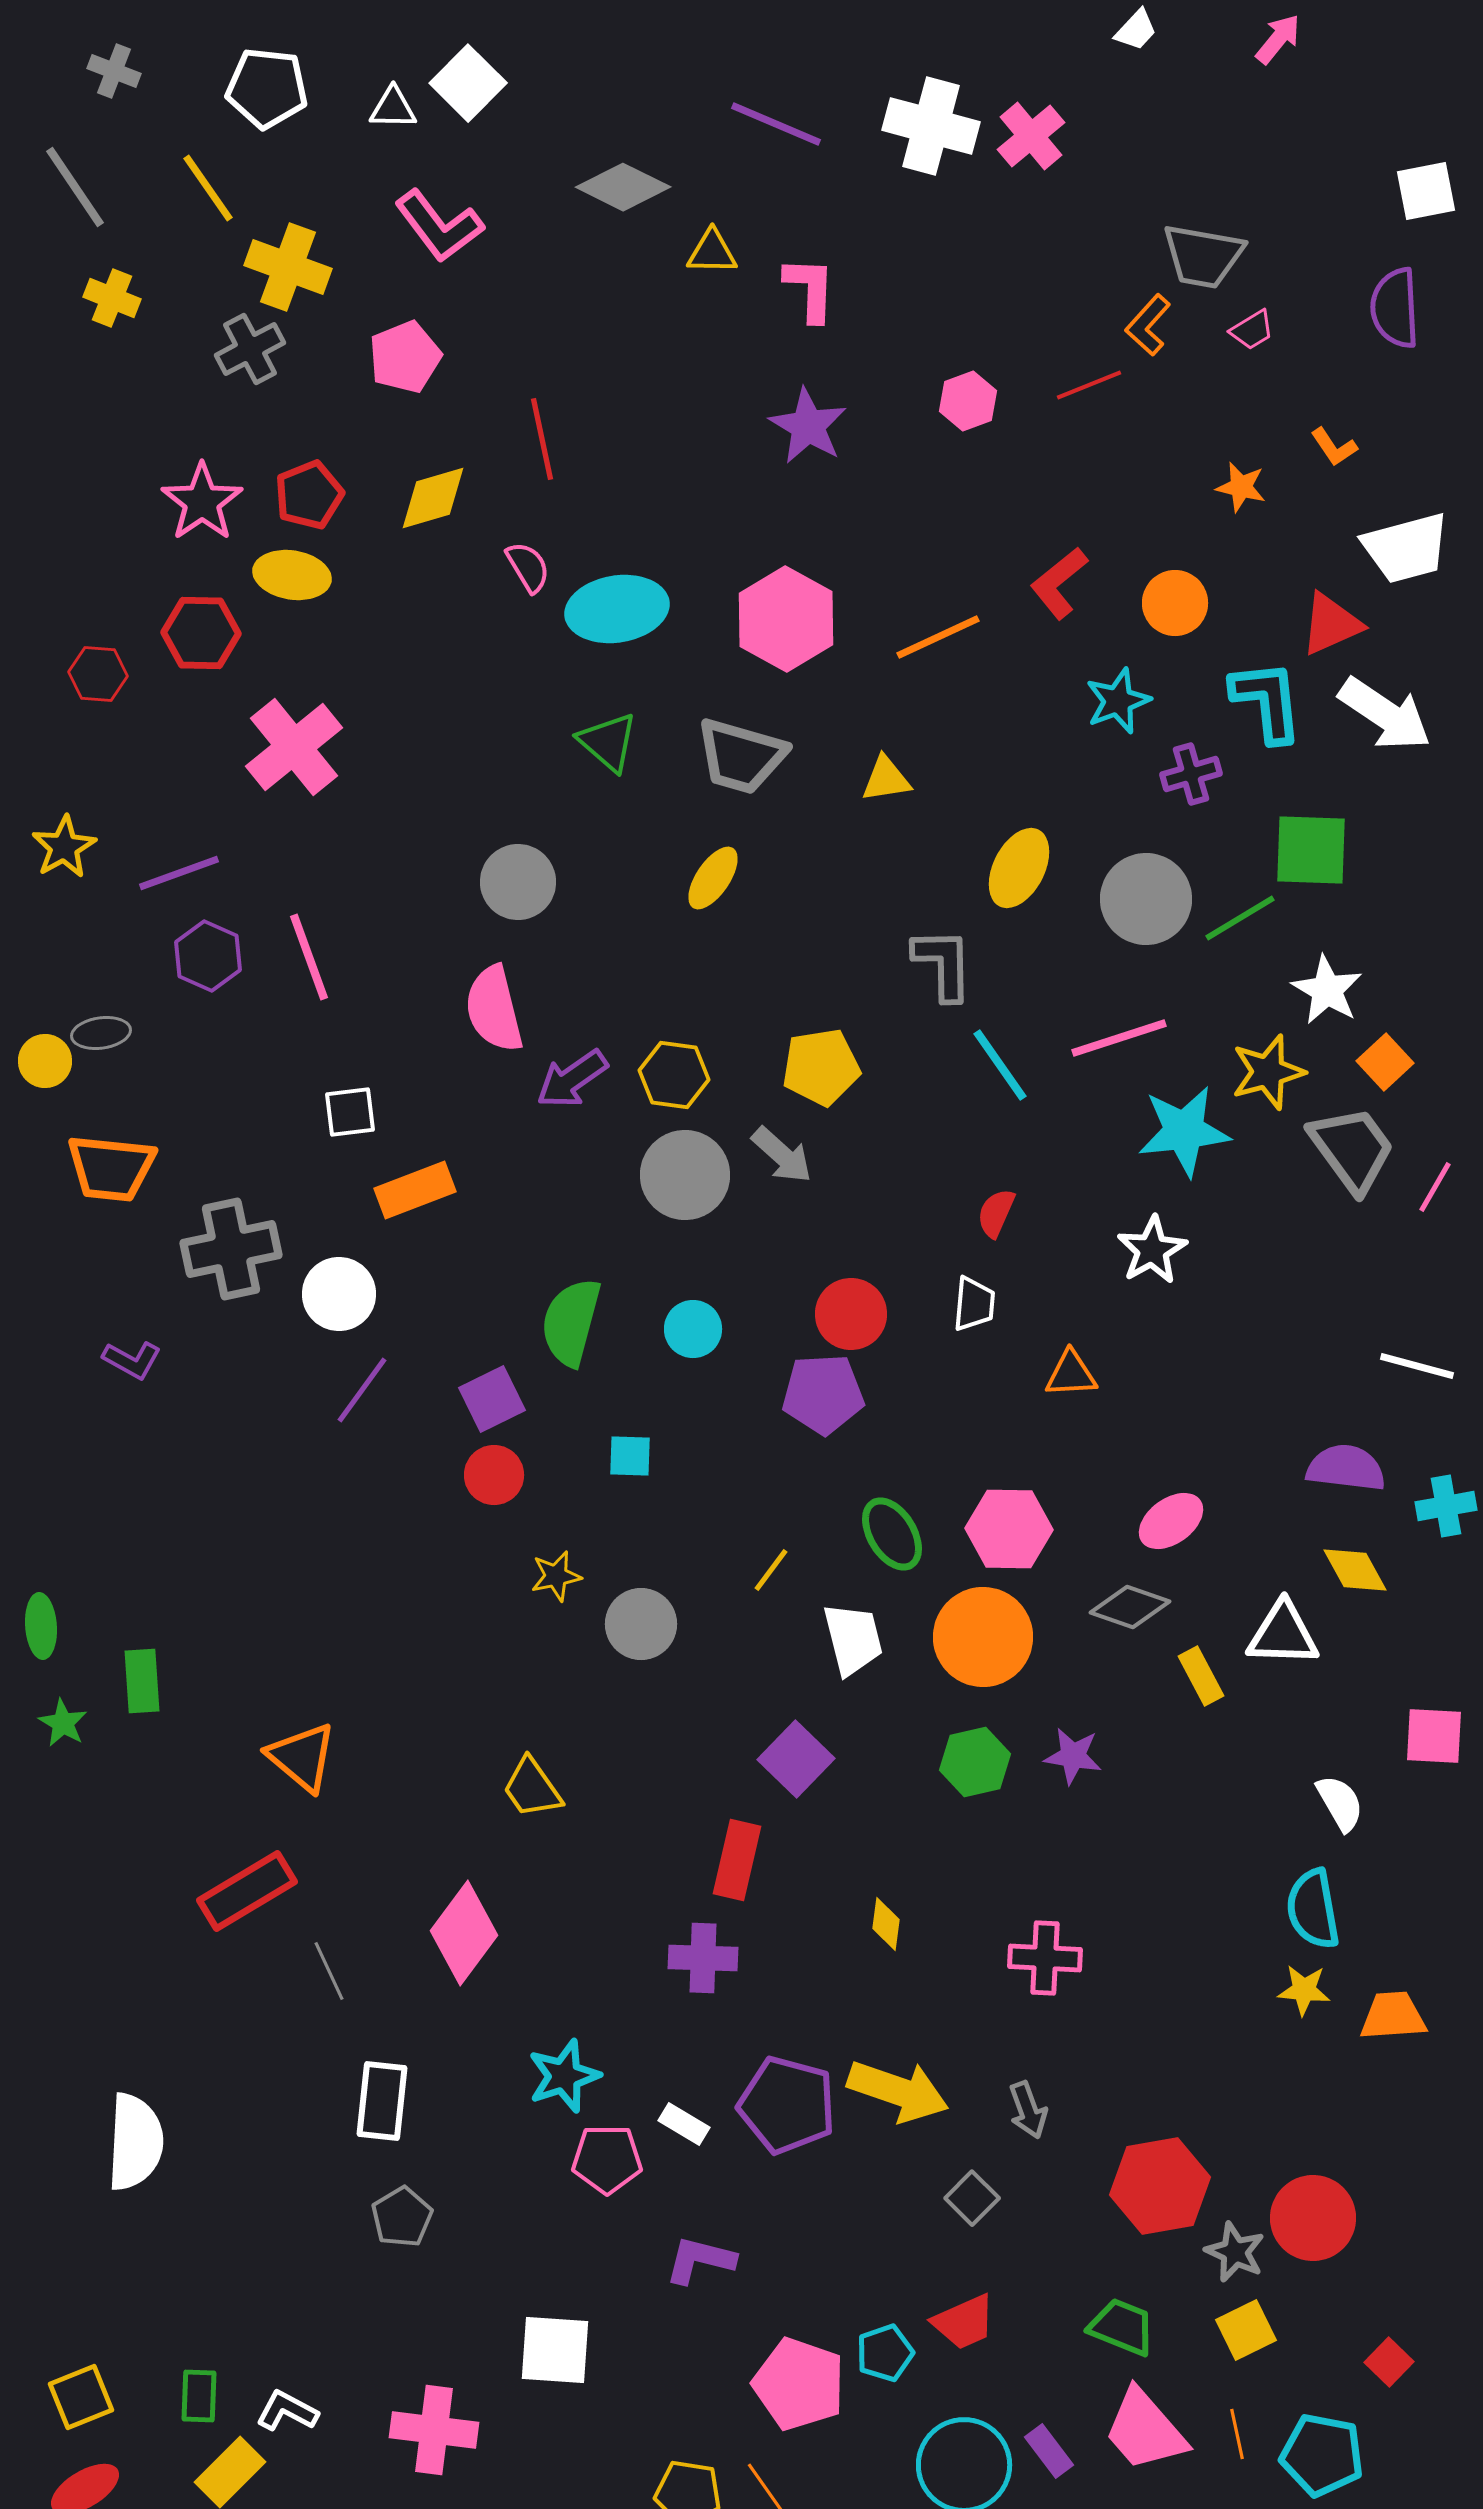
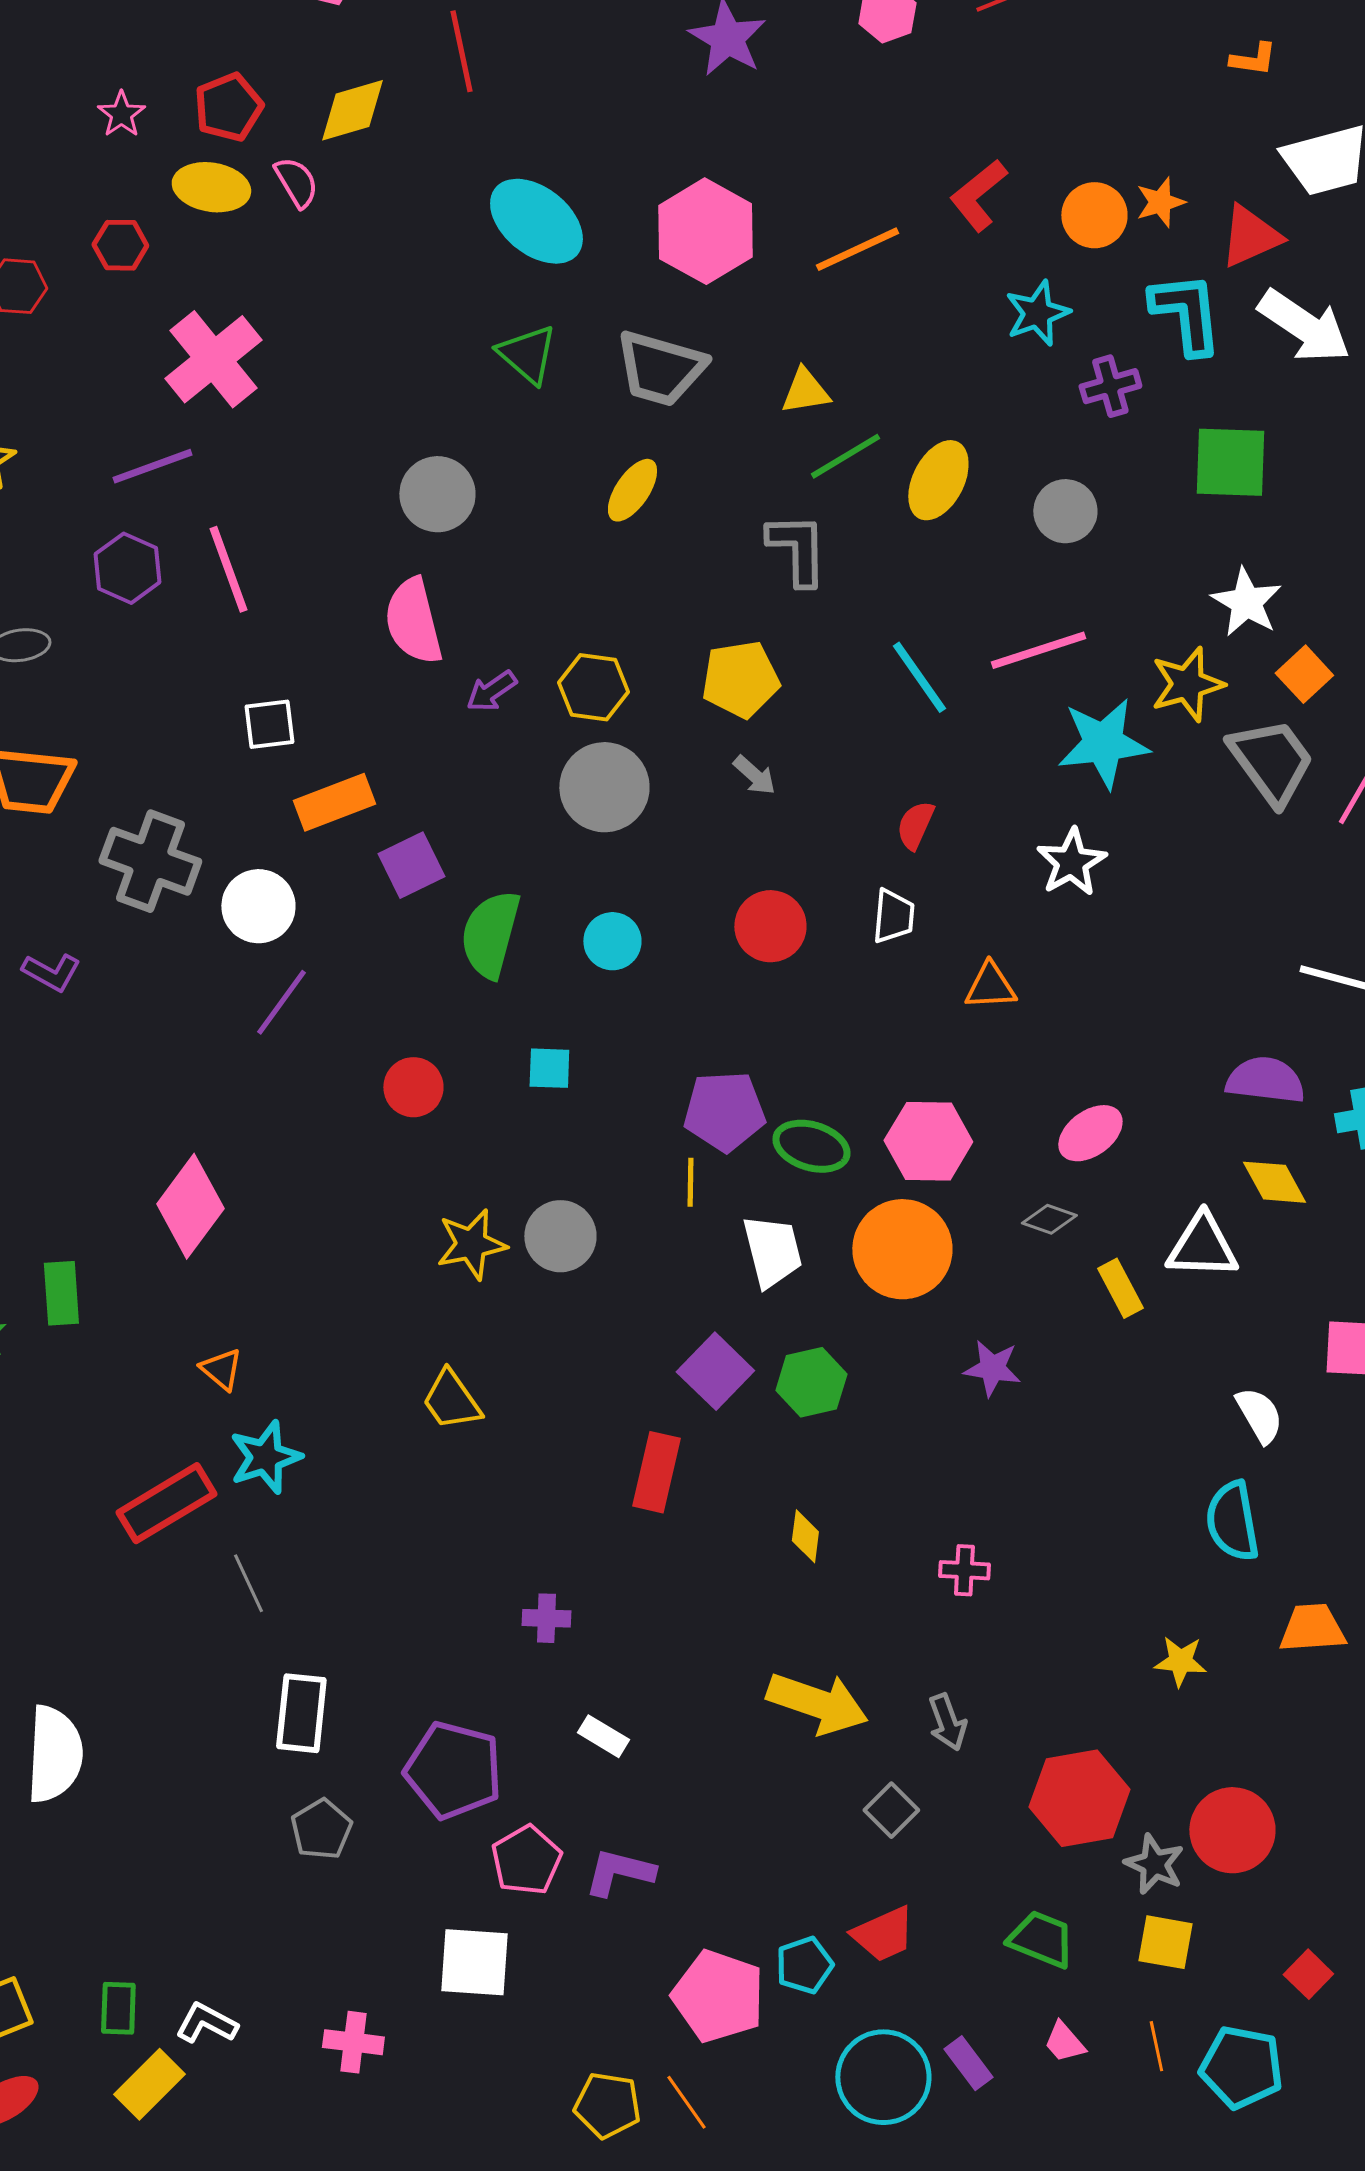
orange L-shape: (1334, 447) -> (1253, 59), turned -48
orange star: (1241, 487) -> (1160, 202), moved, turned -30
pink star: (202, 502) -> (121, 114), size x0.6
pink semicircle: (528, 567) -> (296, 182), moved
cyan ellipse: (617, 609) -> (536, 221), turned 48
red hexagon: (201, 633) -> (120, 245), size x0.7
purple line: (179, 873) -> (152, 466), moved
gray circle: (1146, 899) -> (1065, 511), size x0.7
green line: (1240, 918) -> (845, 456), moved
gray L-shape: (943, 964) -> (797, 549), moved
purple arrow: (572, 1079) -> (491, 691), size x0.7
gray arrow: (782, 1155) -> (754, 775), moved, size x0.7
gray cross: (231, 1249) -> (150, 861), turned 32
purple pentagon: (823, 1394) -> (724, 1111), moved
purple square: (492, 1399) -> (411, 865), moved
green ellipse: (892, 1534) -> (811, 1146), turned -42
yellow line: (771, 1570) -> (690, 1182), turned -36
yellow star: (556, 1576) -> (471, 1244), moved, size x1.4
gray diamond: (1130, 1607) -> (1049, 1219), size x0.7
orange triangle: (302, 1757) -> (221, 1369), size x0.6
green hexagon: (975, 1762) -> (811, 1382), moved
pink diamond: (464, 1933) -> (190, 1206), moved
purple cross: (703, 1958) -> (546, 1618), moved, size x0.7
pink cross: (1045, 1958) -> (964, 1570), size x0.7
yellow star: (1304, 1990) -> (1180, 1661), moved
cyan star: (564, 2076) -> (265, 1457), moved
purple pentagon: (787, 2105) -> (453, 1770), moved
pink pentagon: (607, 2159) -> (526, 1860), moved, turned -30
yellow square: (1246, 2330) -> (1165, 1942), turned 36
pink cross: (434, 2430) -> (353, 2042), size x0.7
pink trapezoid: (1145, 2430) -> (1064, 2042), size x0.5

